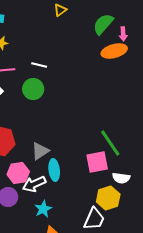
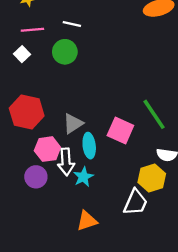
pink square: (97, 162) -> (120, 131), moved, turned 35
white arrow: (34, 184) -> (66, 162), turned -70
cyan star: (43, 209) -> (83, 177), moved

